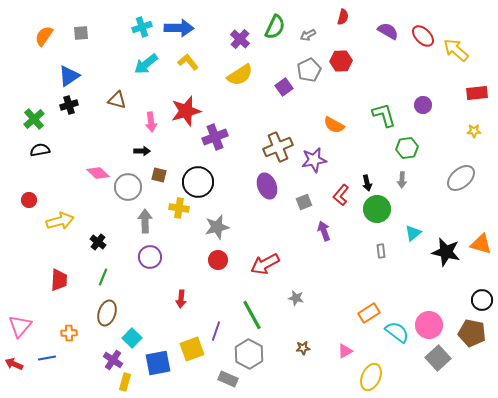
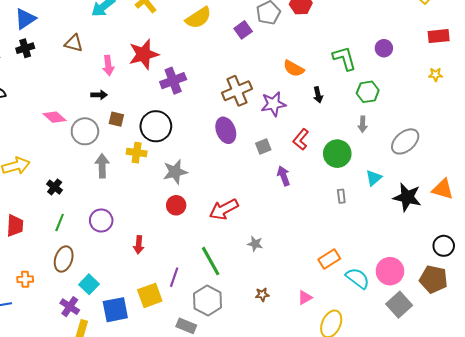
gray ellipse: (461, 178) -> (405, 141), moved
black arrow: (367, 183) -> (318, 95), moved
purple circle: (150, 257) -> (101, 220), moved

